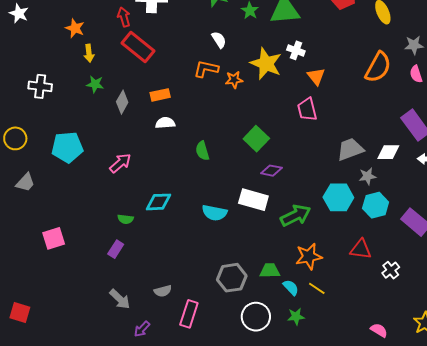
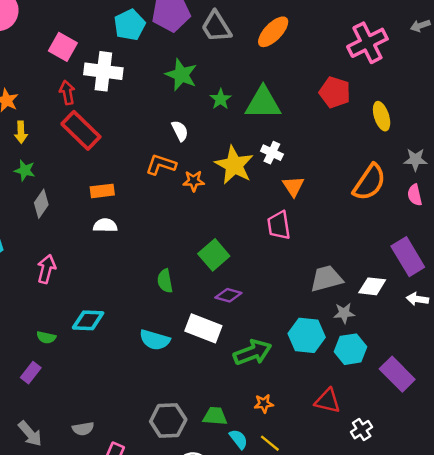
gray diamond: (122, 102) -> (41, 204), moved
green semicircle: (202, 151) -> (165, 281), moved
pink arrow: (120, 163) -> (46, 269), turned -40
orange star: (309, 256) -> (264, 404), size x0.6

